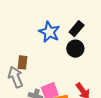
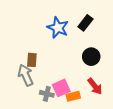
black circle: (75, 49) -> (91, 57), moved

